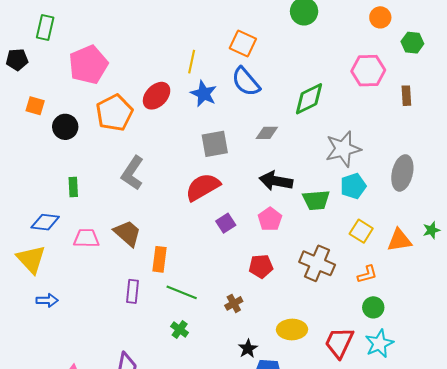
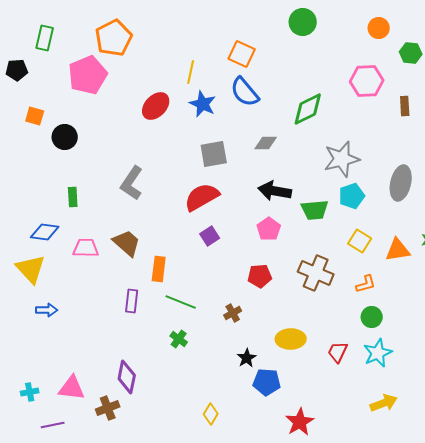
orange pentagon: (114, 113) -> (114, 38), moved
purple square: (226, 223) -> (210, 236), moved
red trapezoid: (339, 343) -> (338, 352), size x0.7

